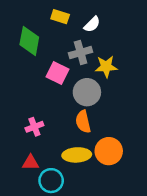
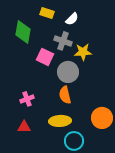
gray cross: (81, 52) -> (63, 41), turned 36
orange circle: (109, 151) -> (102, 118), moved
cyan circle: (51, 181) -> (74, 141), moved

